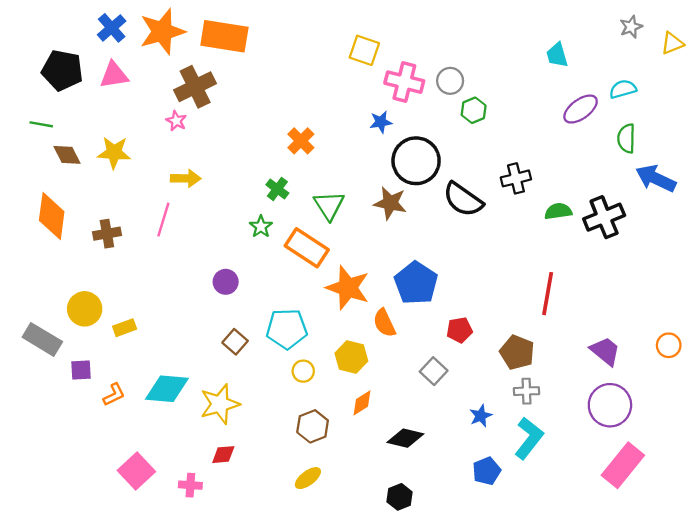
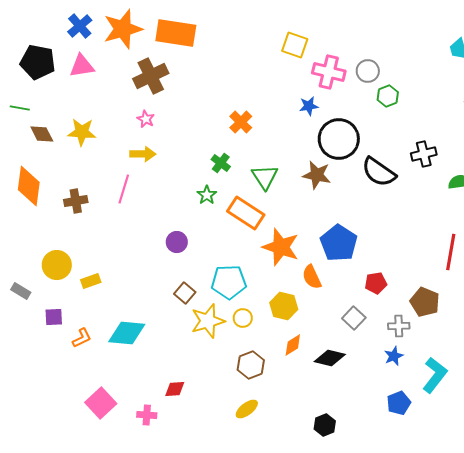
pink star: (176, 121) -> (146, 119), moved
gray rectangle: (42, 339) -> (21, 291), size x0.6
gray cross: (526, 391) -> (399, 326), moved
yellow star: (220, 404) -> (208, 321), moved
black diamond: (405, 438) -> (330, 358), moved

